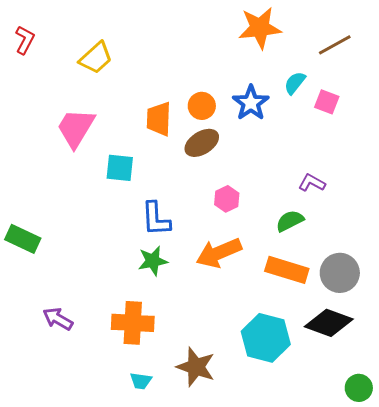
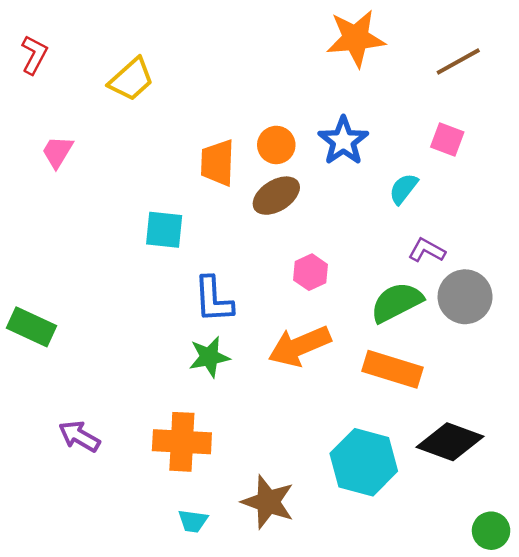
cyan semicircle: (295, 83) -> (403, 189), moved
pink trapezoid: (76, 128) -> (57, 152), moved, size x0.6
green semicircle: (290, 221) -> (397, 302), size x1.4
gray circle: (340, 273) -> (465, 297), moved

